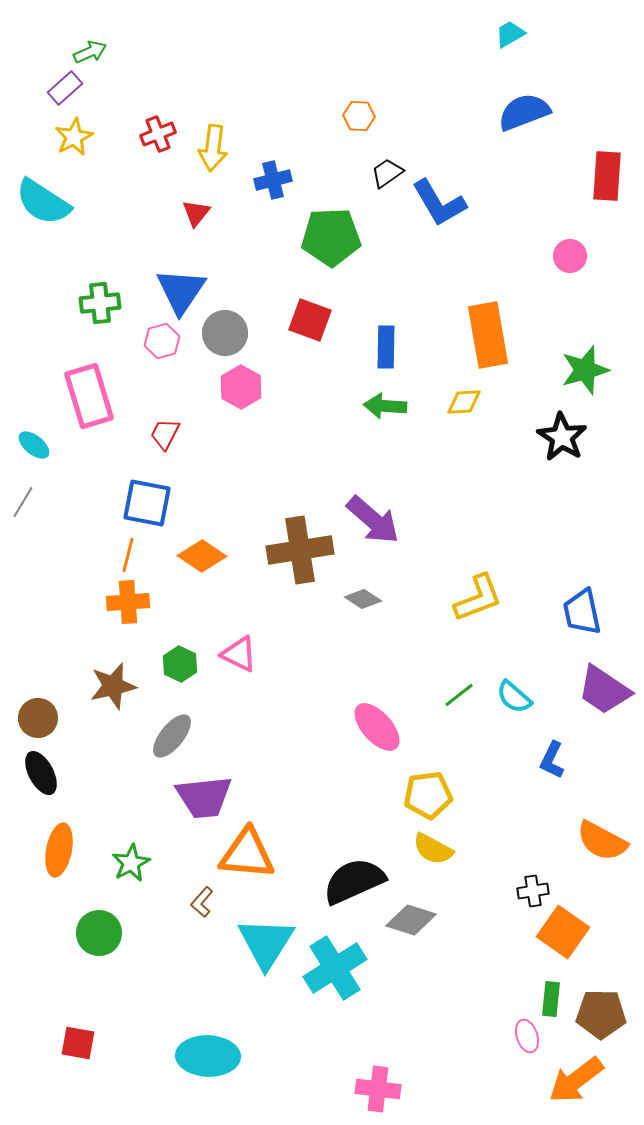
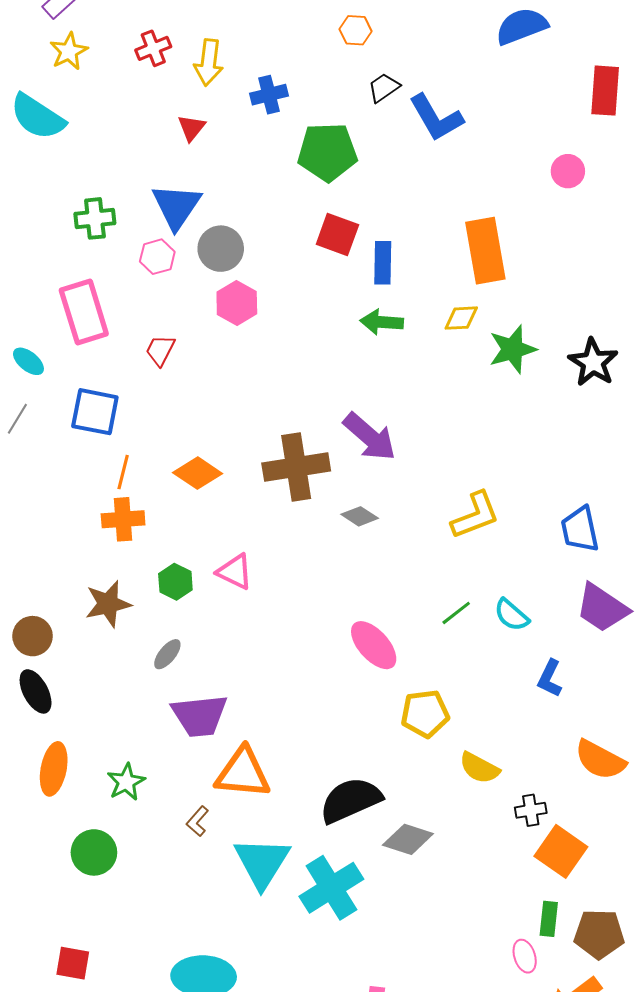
red square: (310, 320) -> (337, 235), moved
green star: (585, 370) -> (513, 349), moved
black star: (562, 437) -> (593, 362), moved
blue square: (147, 503) -> (95, 412), moved
gray ellipse: (172, 736) -> (167, 654), size x0.7
yellow semicircle: (433, 849) -> (479, 768), moved

